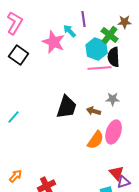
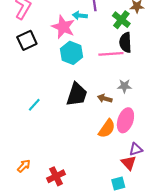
cyan arrow: (70, 31) -> (80, 16), turned -40
cyan hexagon: (97, 49) -> (72, 53), moved
black square: (19, 55) -> (27, 40), turned 30
cyan line: (14, 117) -> (34, 105), moved
purple triangle: (124, 182) -> (136, 149), moved

